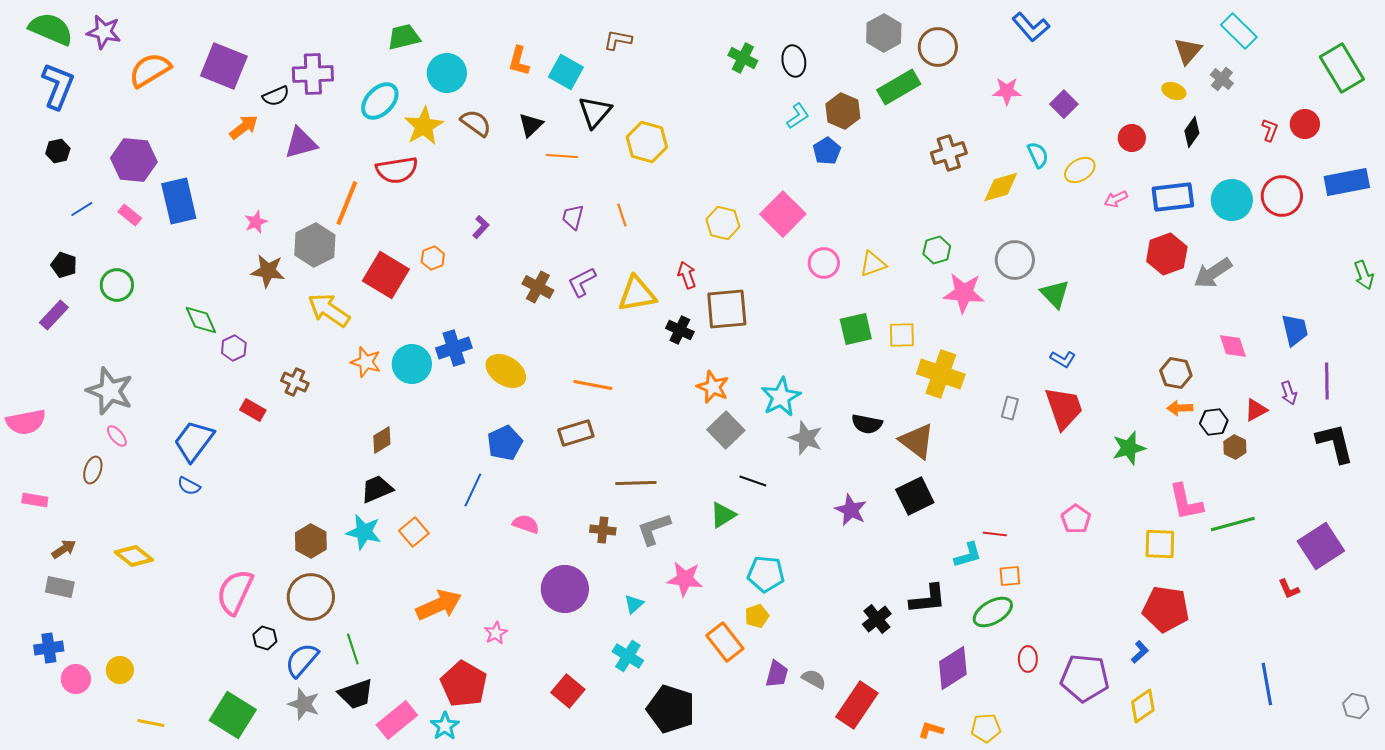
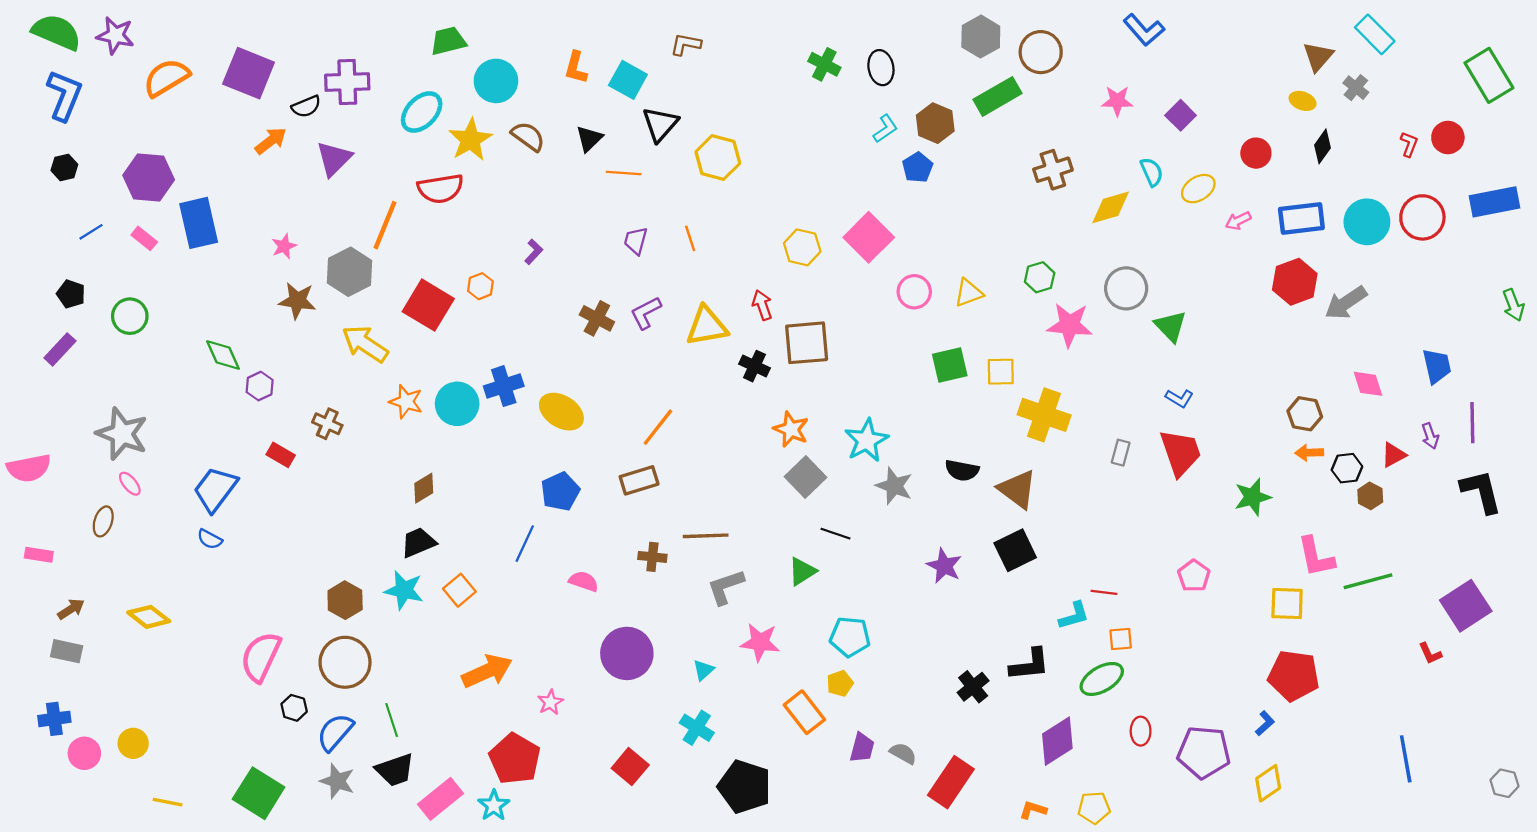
purple triangle: (301, 143) -> (334, 159), turned -30
orange line: (593, 385) -> (658, 427), turned -63
brown cross: (603, 530) -> (652, 557), moved

